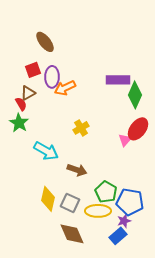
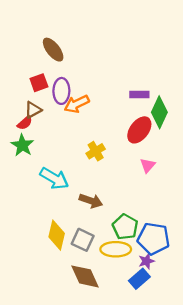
purple rectangle: (118, 80) -> (139, 94), size x0.7
red semicircle: (21, 104) -> (25, 123), turned 80
red ellipse: (138, 129) -> (139, 130), moved

